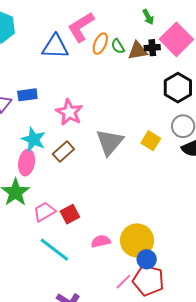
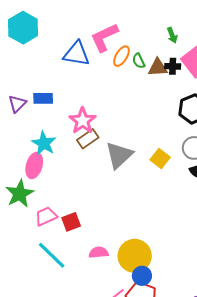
brown rectangle: (63, 151) -> (88, 139), moved

